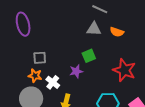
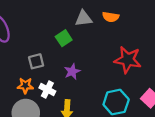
green square: (89, 56) -> (64, 38), moved
gray square: (40, 58) -> (36, 61), moved

